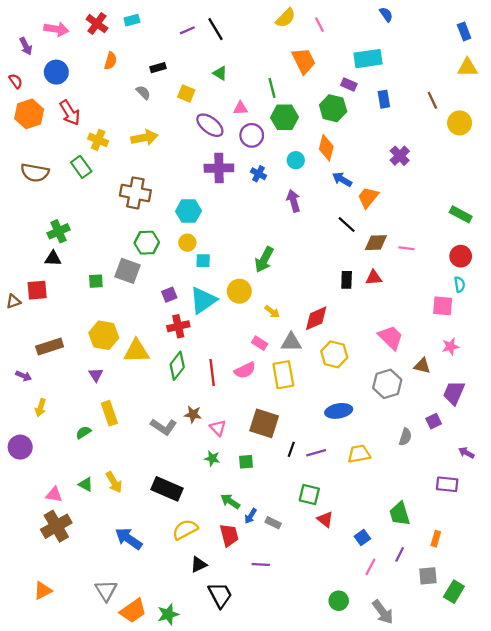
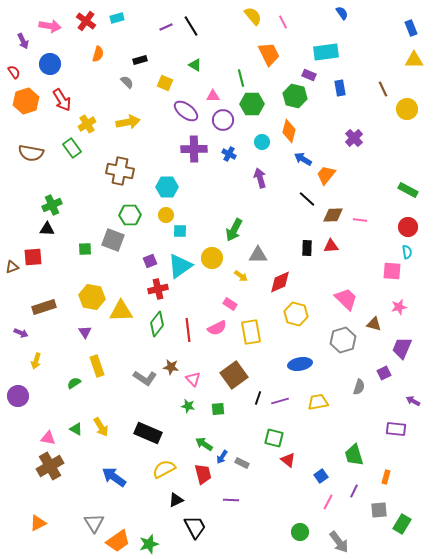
yellow semicircle: (286, 18) -> (253, 16), turned -84
yellow cross: (98, 140) -> (87, 124), turned 36
gray triangle: (291, 342) -> (258, 255), moved
brown square: (264, 423) -> (234, 375), turned 36

